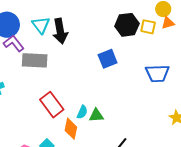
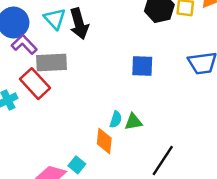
blue square: (108, 59) -> (142, 66), moved, turned 30
red rectangle: (52, 105) -> (35, 84), moved

